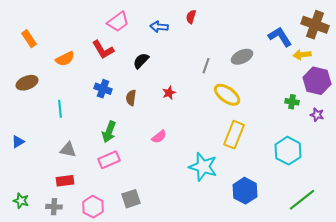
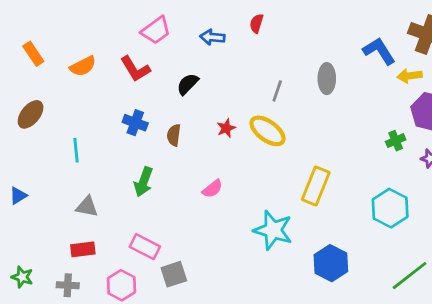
gray ellipse: (242, 57) -> (327, 79), turned -65
orange semicircle: (65, 59) -> (83, 66), moved
brown ellipse: (27, 83) -> (31, 114), turned -30
yellow ellipse: (227, 95) -> (268, 131), moved
green cross: (292, 102) -> (396, 141), turned -32
pink rectangle: (109, 160) -> (145, 247), moved, turned 50

